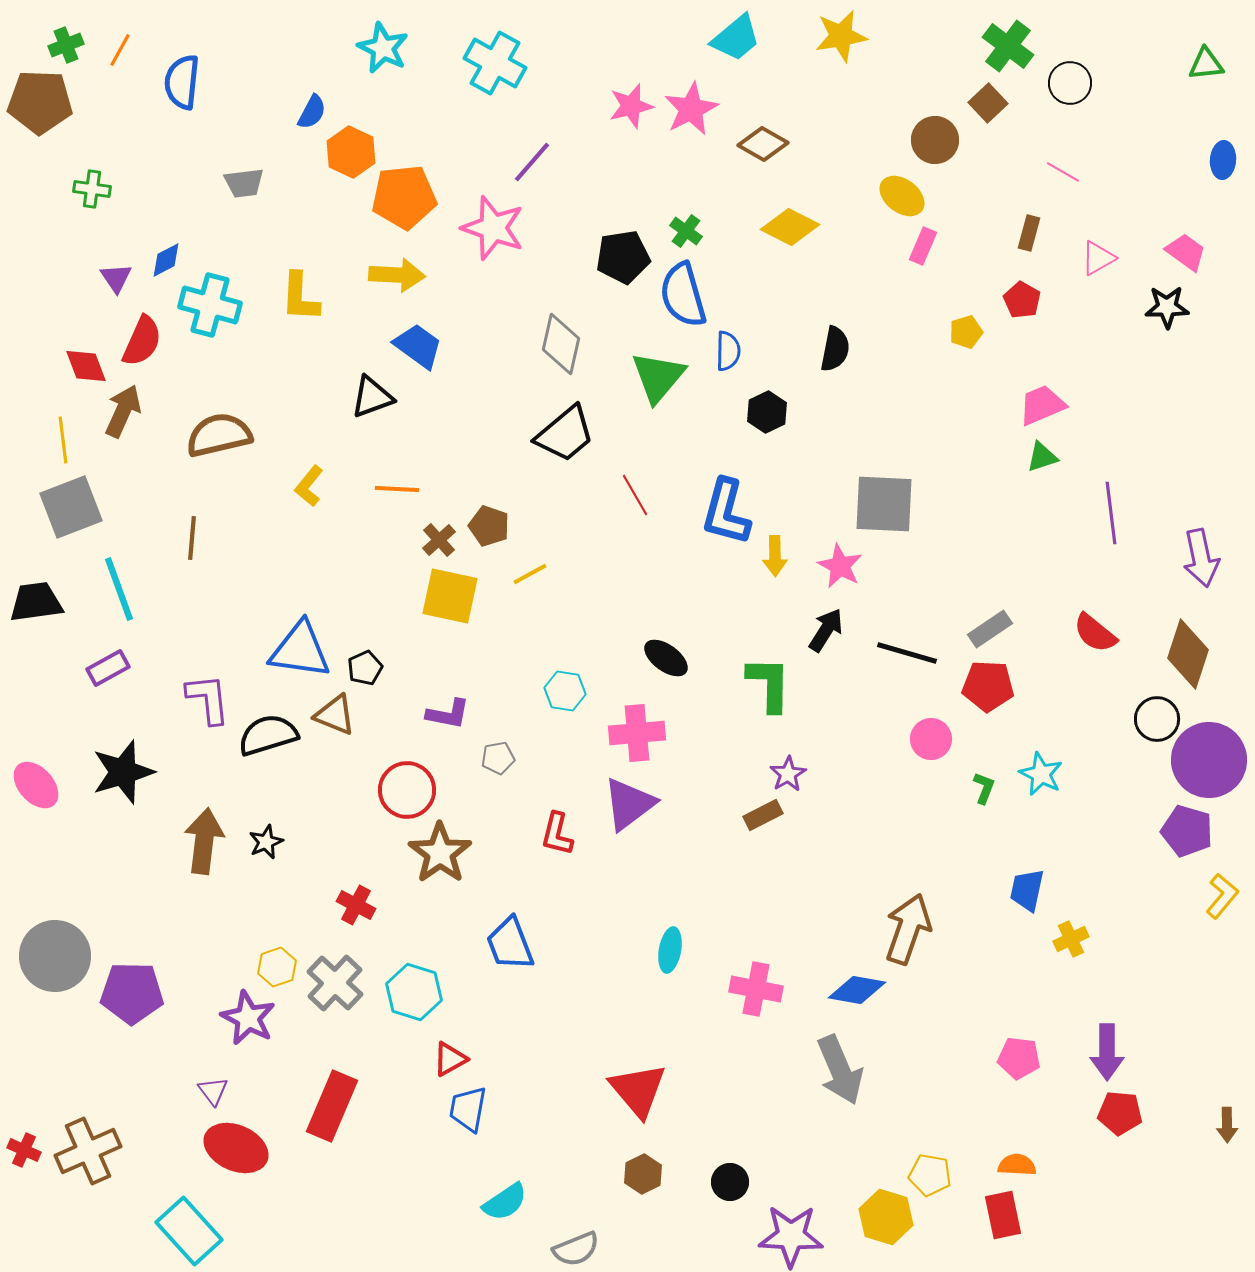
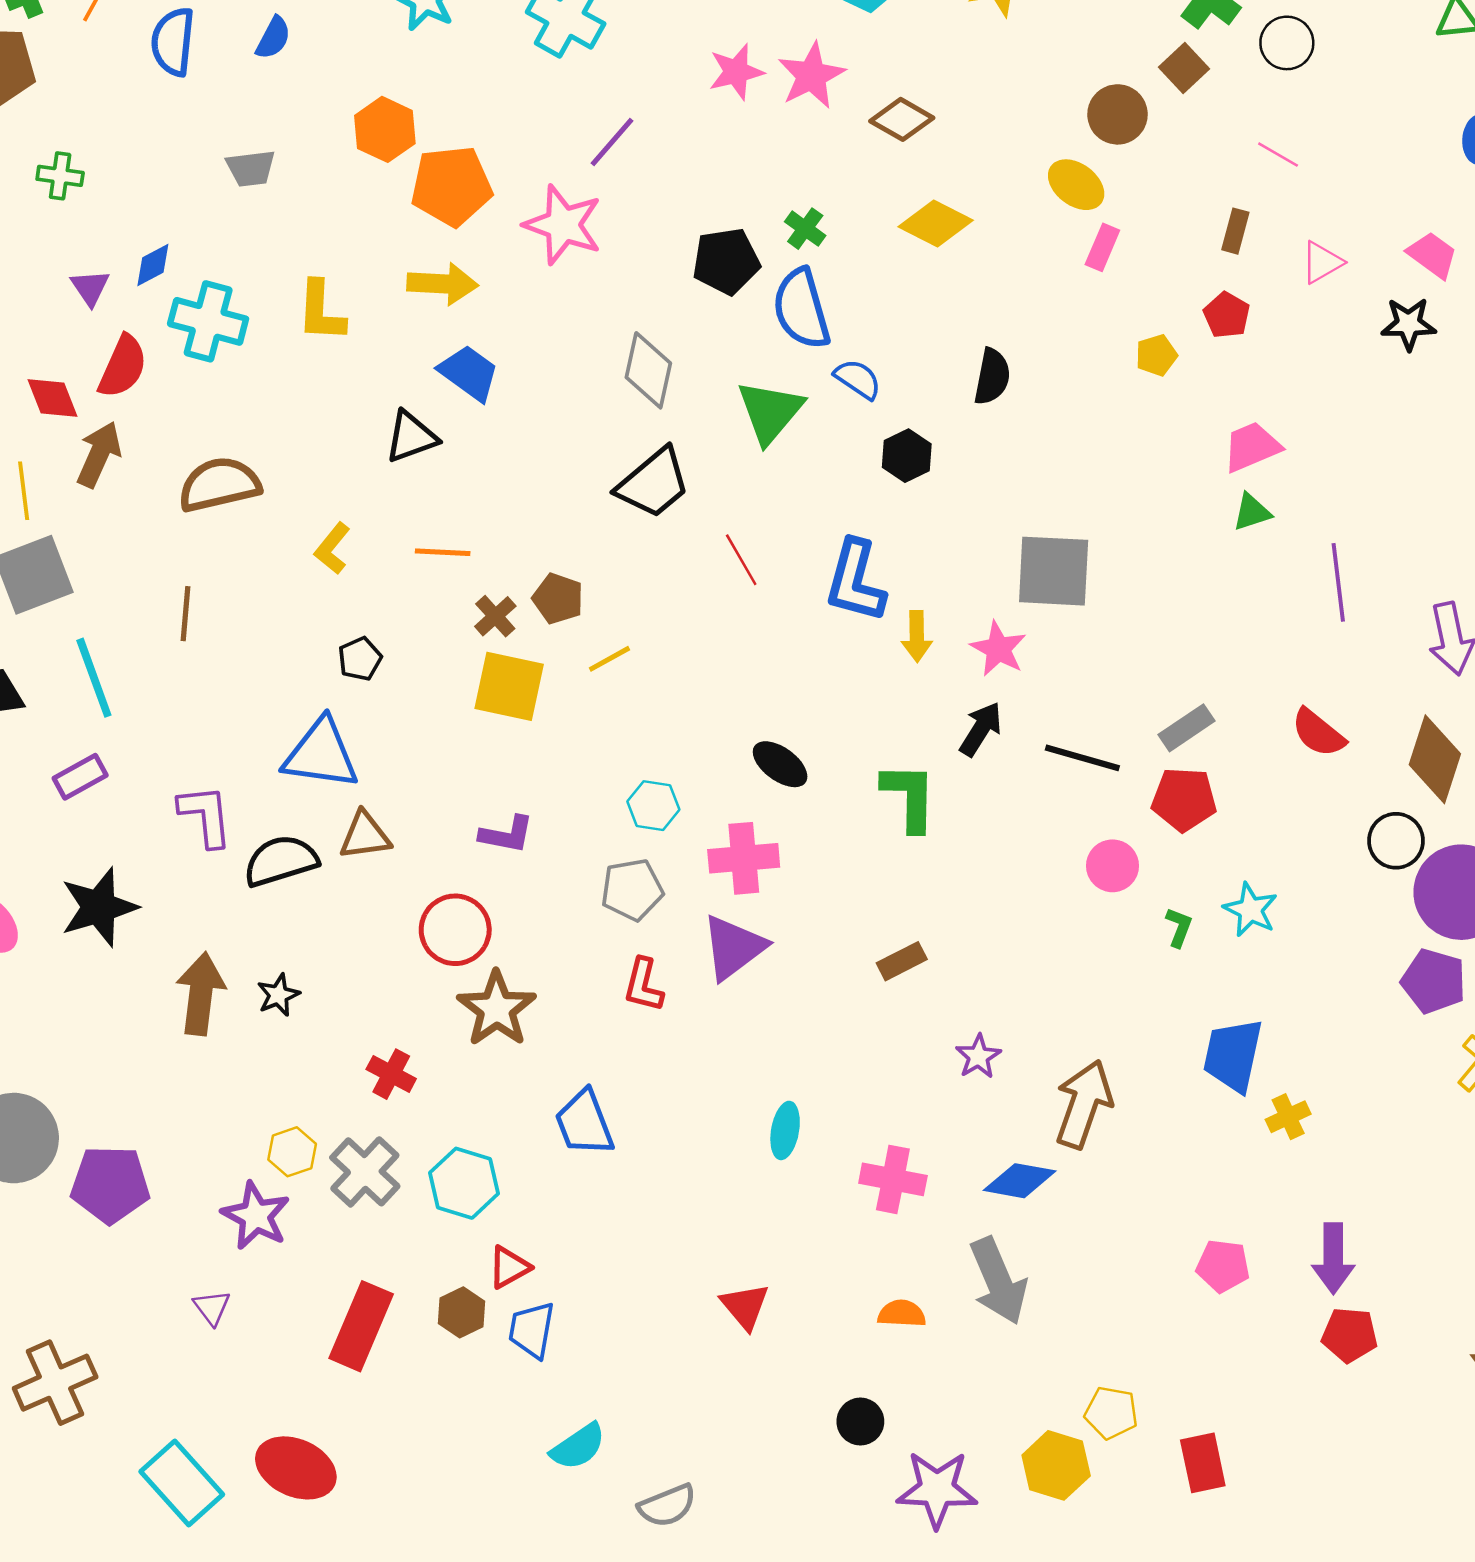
blue semicircle: (312, 112) -> (273, 38), moved
blue semicircle: (728, 351) -> (858, 379), turned -57
black pentagon: (365, 668) -> (360, 659), moved
brown triangle: (335, 715) -> (365, 836), turned -30
gray pentagon: (498, 758) -> (632, 890), moved, size x1.5
purple star: (788, 774) -> (978, 1056), moved
blue trapezoid: (1027, 890) -> (1233, 1055), size x1.4
red triangle: (638, 1090) -> (745, 1306), size x0.7
red ellipse: (236, 1148) -> (296, 1468), moved
orange semicircle: (1017, 1165) -> (902, 1314), moved
brown hexagon: (643, 1174) -> (461, 1312), moved

